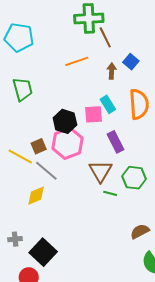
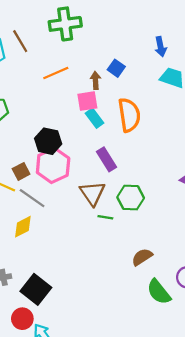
brown line: (105, 37) -> (20, 41), moved
pink square: (94, 114) -> (87, 101), moved

